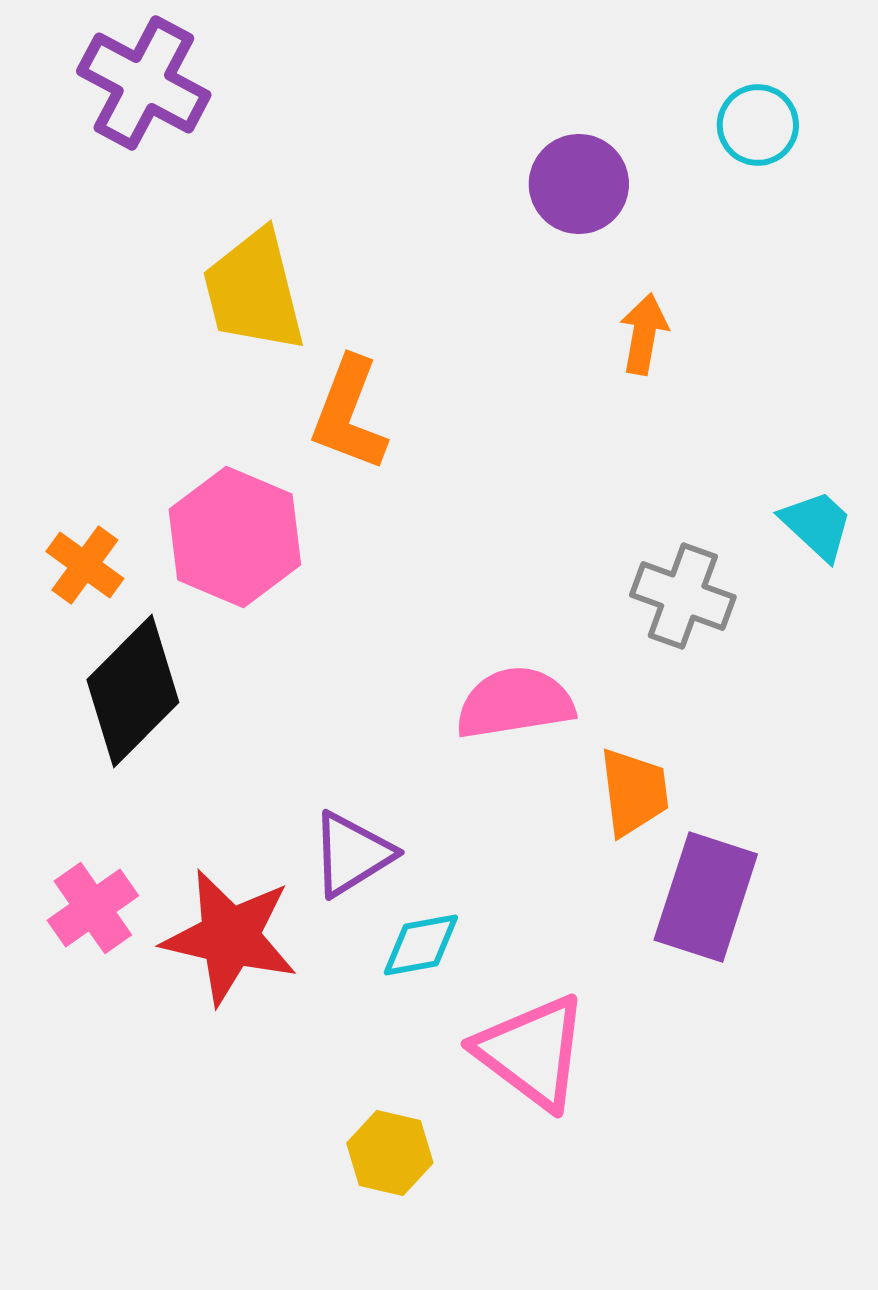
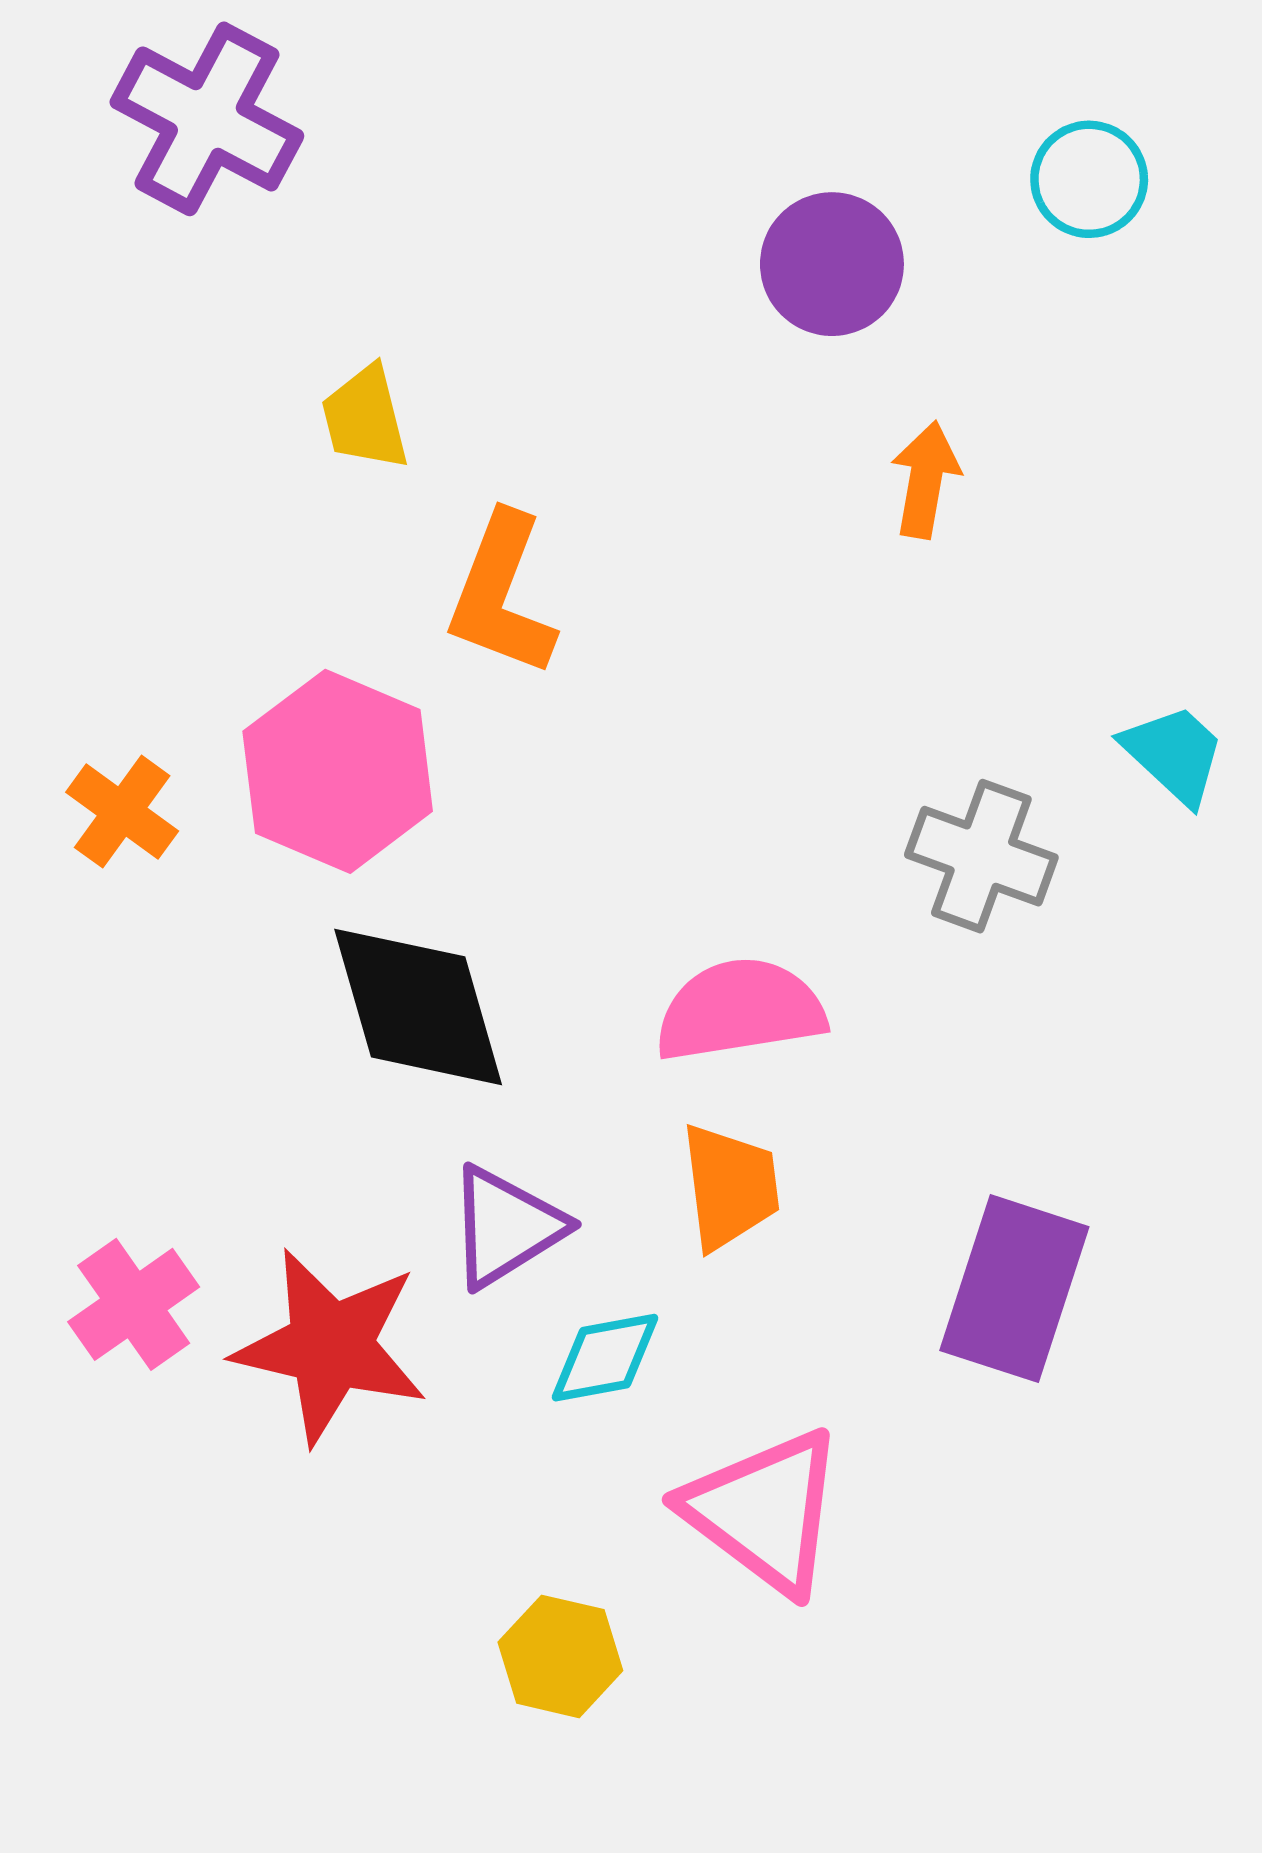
yellow trapezoid: (254, 291) -> (365, 418), size x0.6
black diamond: (133, 691) -> (418, 1007), moved, turned -61
orange trapezoid: (634, 792) -> (730, 1187), moved

